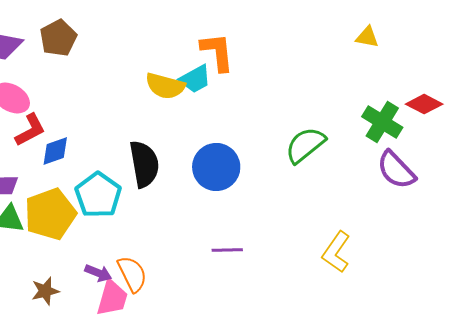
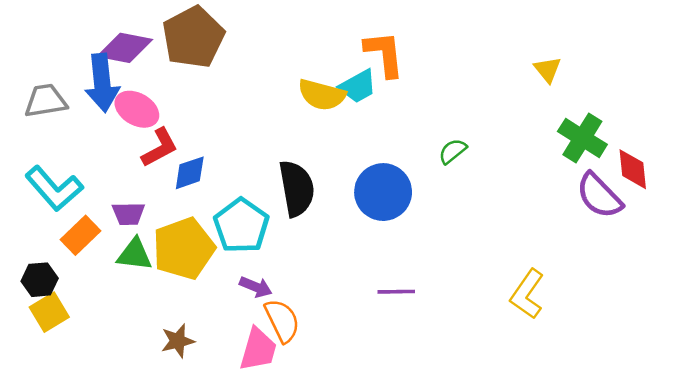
yellow triangle: (367, 37) -> (548, 70), moved, turned 40
brown pentagon: (58, 38) -> (193, 37), size x1.4
red diamond: (424, 104) -> (633, 169), moved, turned 57
green semicircle: (305, 145) -> (453, 151), moved, size x0.6
purple arrow: (98, 273) -> (256, 287), moved

